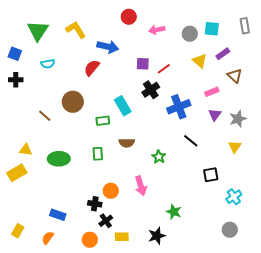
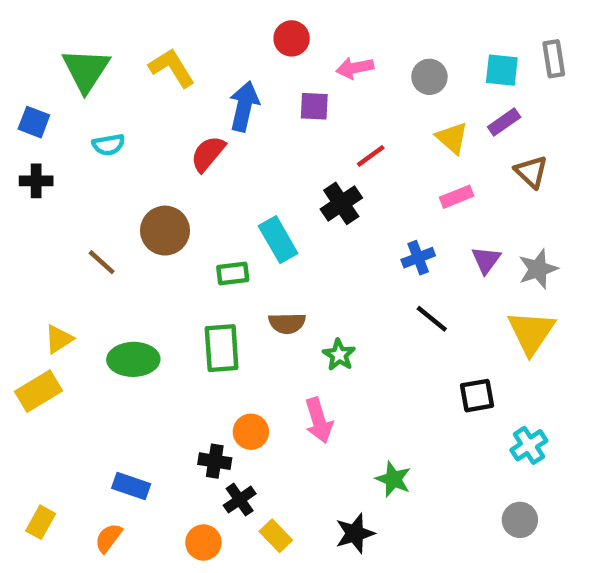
cyan square: (212, 29) -> (502, 70), moved
blue arrow: (108, 47) -> (244, 106), turned -90
purple square: (143, 64) -> (314, 106), moved
pink rectangle: (212, 92) -> (457, 197), moved
blue cross: (179, 107) -> (418, 258), moved, size x0.6
yellow triangle: (235, 147) -> (531, 332), size x1.6
yellow triangle: (26, 150) -> (59, 339), turned -40
green rectangle: (98, 154) -> (222, 348), size x1.5
green star: (159, 157) -> (339, 355), moved
yellow rectangle: (122, 237) -> (276, 536), turned 48

